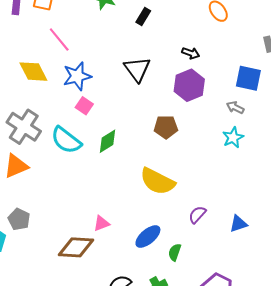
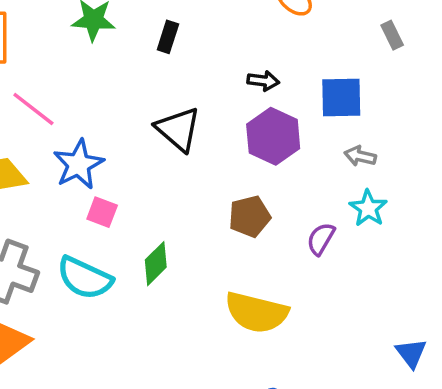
blue square: (248, 78) -> (341, 98), moved
purple semicircle: (197, 215) -> (321, 239), moved
blue triangle: (238, 224) -> (411, 353), turned -36

